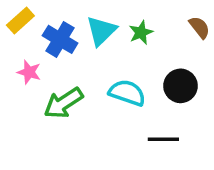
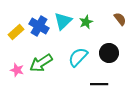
yellow rectangle: (20, 20) -> (16, 32), moved
pink star: (29, 72) -> (17, 70), moved
cyan semicircle: (127, 93) -> (78, 57), turned -65

